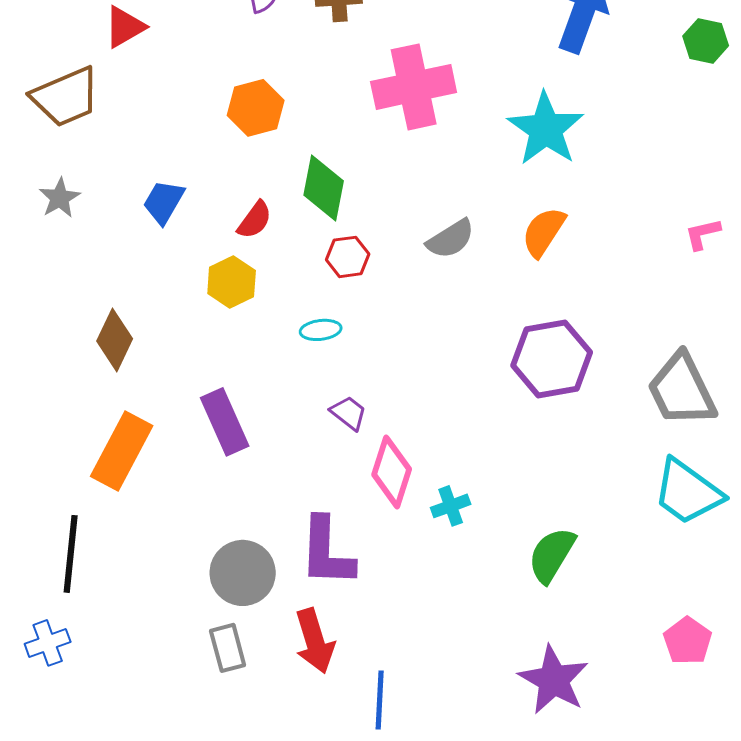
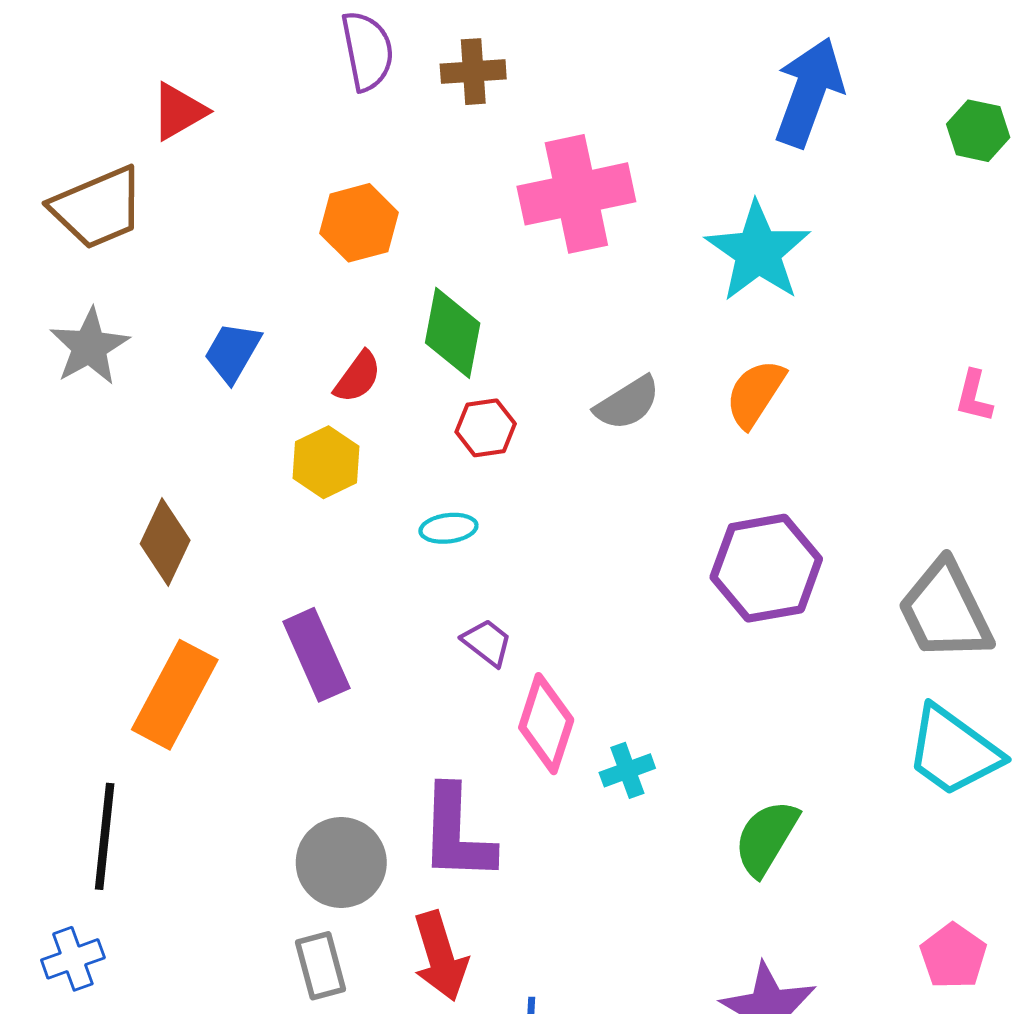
gray star: (60, 198) -> (89, 347), size x1.4
pink L-shape: (703, 234) -> (974, 396), turned -63

